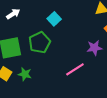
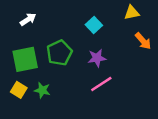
cyan square: (54, 19) -> (94, 25), moved
purple star: (94, 48) -> (97, 58), moved

